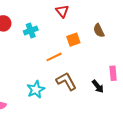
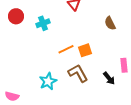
orange square: (73, 40) -> (85, 50), moved

